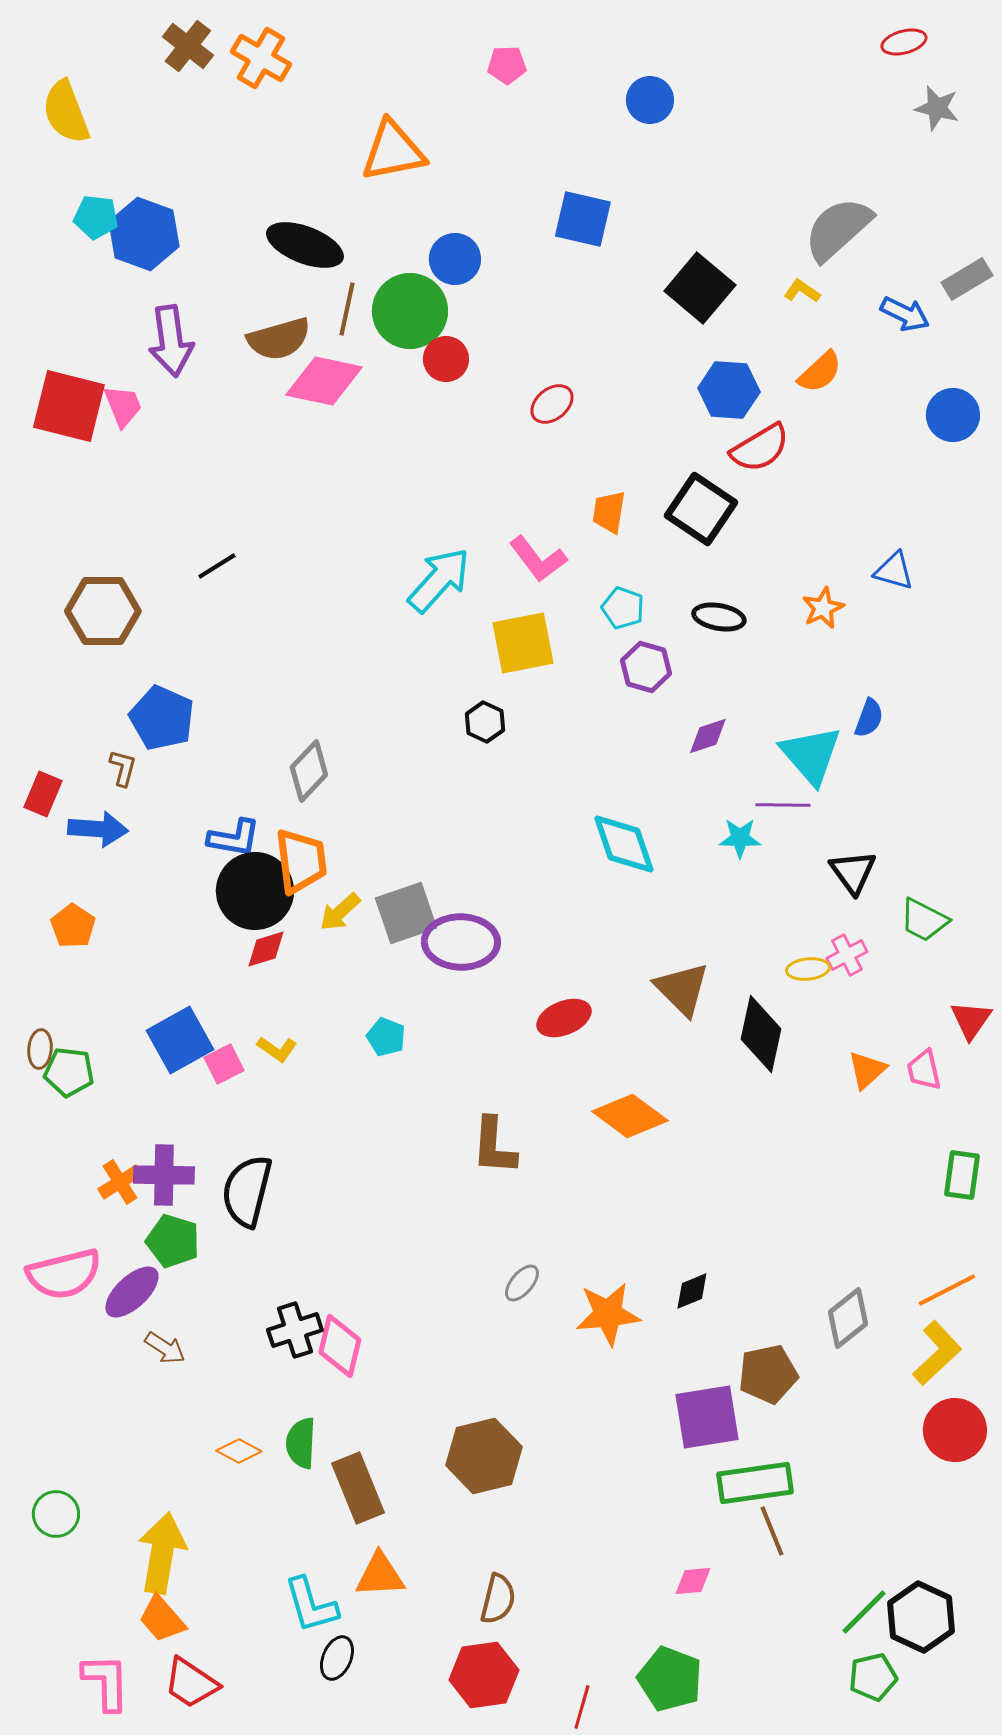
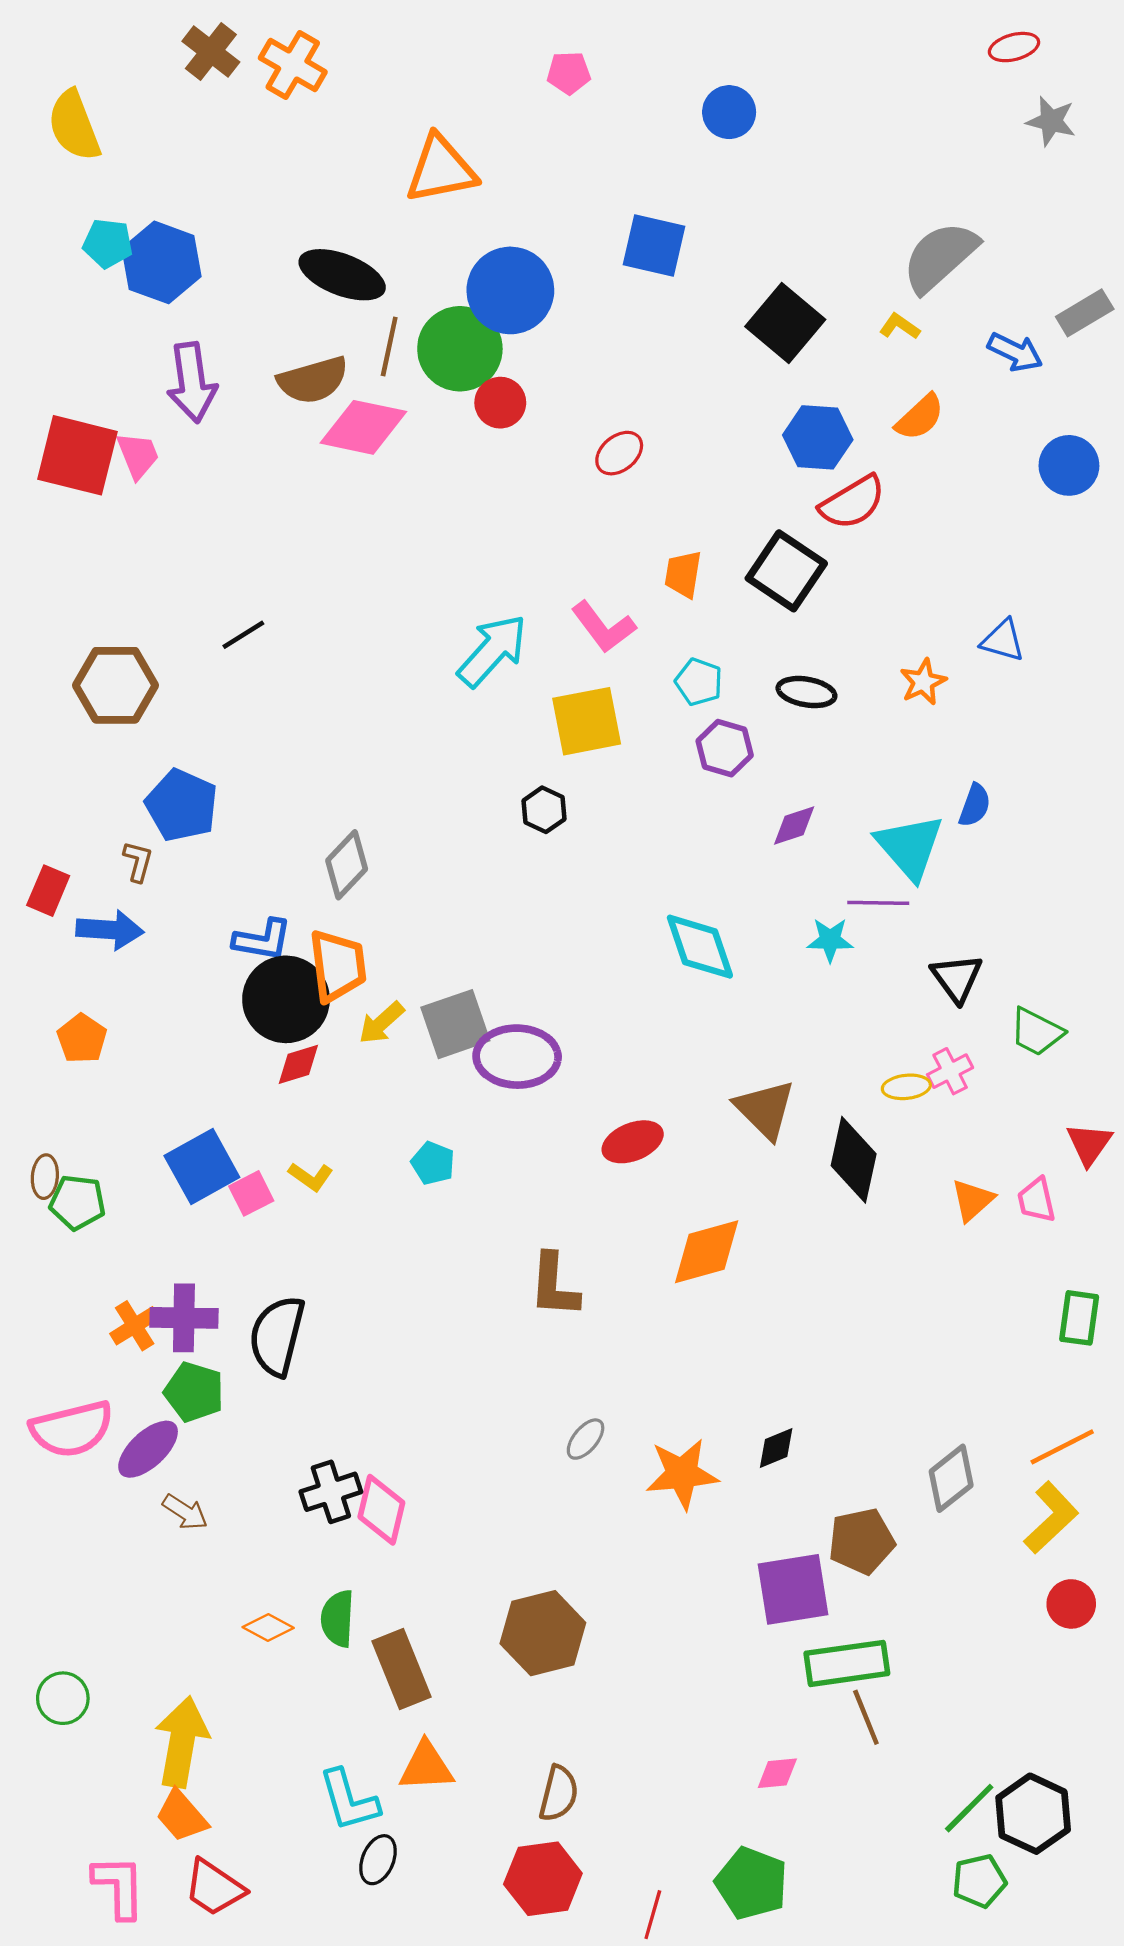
blue circle: (455, 259) -> (510, 290), size x1.5
orange diamond: (630, 1116) -> (707, 1252), turned -52
red circle: (955, 1430) -> (1071, 1604), size x0.7

